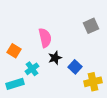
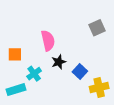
orange square: (14, 51) -> (15, 54), turned -32

